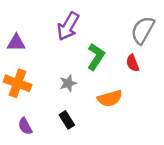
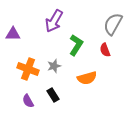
orange cross: (18, 83) -> (28, 69), moved
purple semicircle: (25, 126) -> (28, 101), moved

